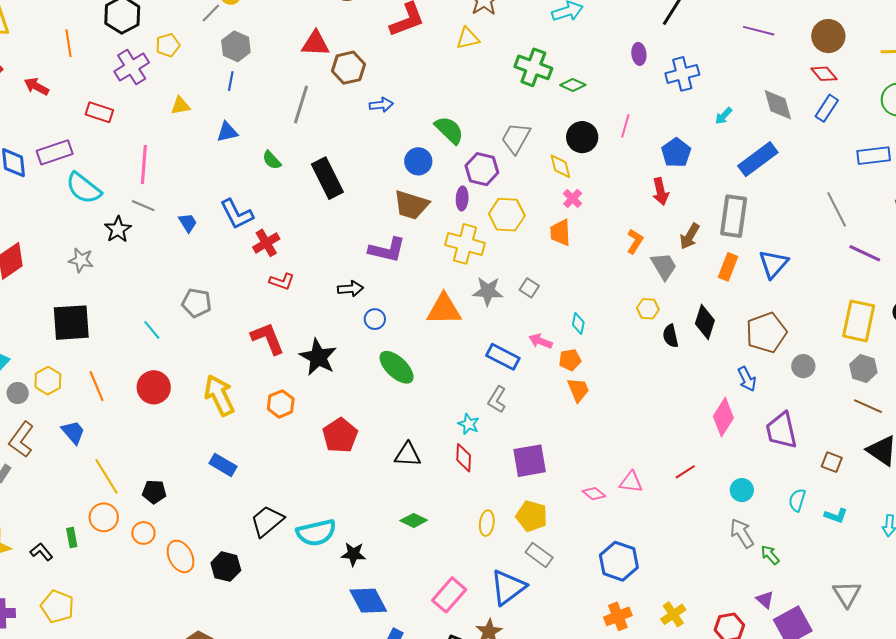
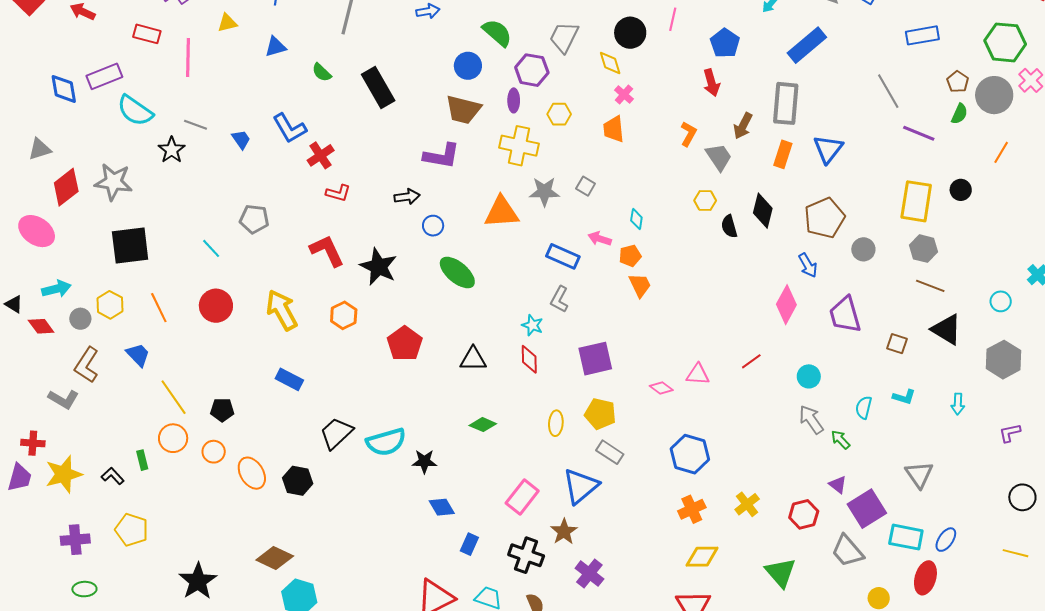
pink line: (144, 165) -> (188, 57), moved
yellow hexagon: (507, 215) -> (559, 114), size x0.7
gray star: (81, 260) -> (113, 182), moved, size x1.5
cyan semicircle: (797, 500) -> (864, 407), moved
blue diamond: (368, 601) -> (442, 507), size x0.7

